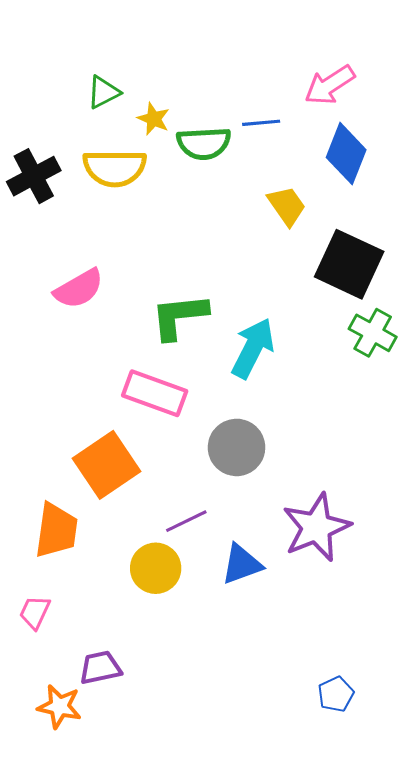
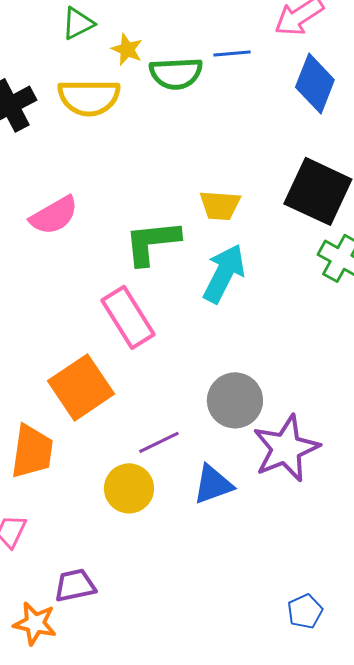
yellow trapezoid: (287, 206) -> (220, 205), moved, turned 129
pink rectangle: (155, 393) -> (128, 317), turned 38
gray circle: (237, 447) -> (235, 400), moved

